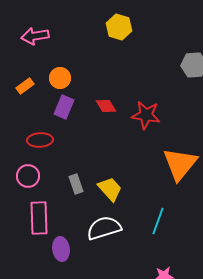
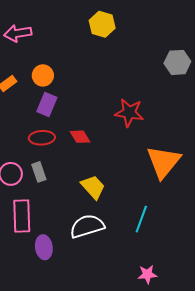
red diamond: (106, 106) -> (80, 137), moved
red ellipse: (40, 140) -> (42, 138), moved
gray rectangle: (76, 184) -> (39, 172), moved

